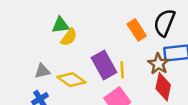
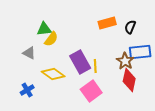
black semicircle: (164, 23) -> (130, 27), size x0.6
orange rectangle: (137, 30) -> (107, 23), moved, turned -72
gray triangle: (42, 71) -> (29, 53), moved, turned 40

